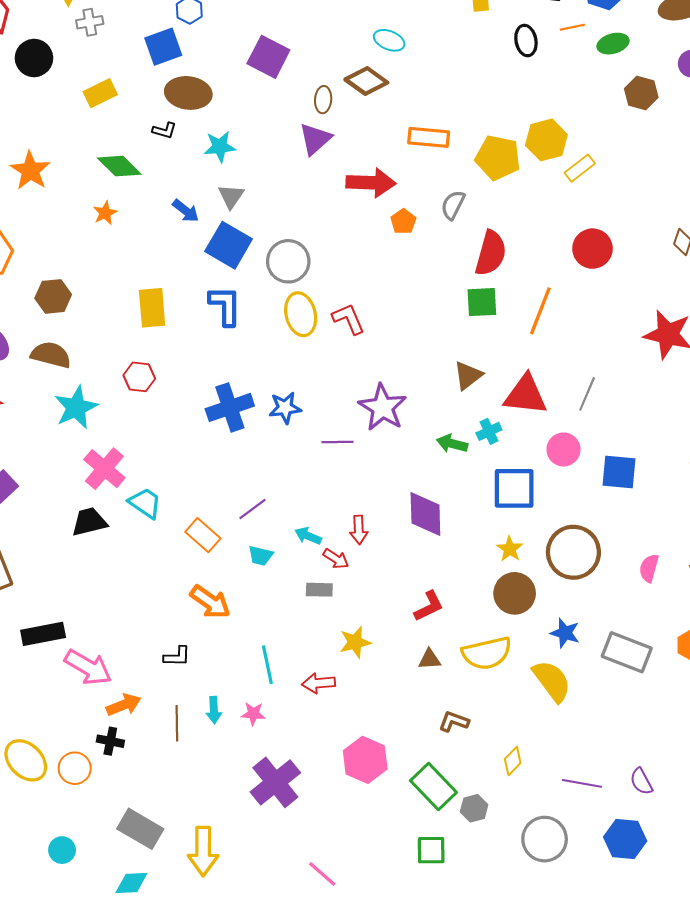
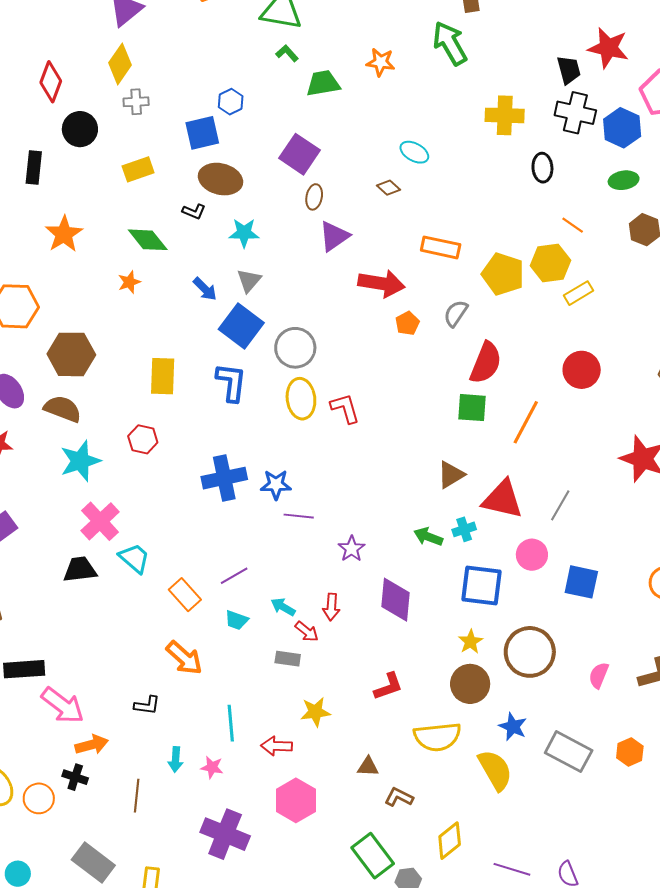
orange line: (572, 27) -> (573, 225), moved, turned 40
brown diamond: (366, 81) -> (389, 188), size x0.6
brown ellipse: (323, 100) -> (314, 197), moved
brown hexagon: (53, 296) -> (71, 354), size x1.4
purple star: (383, 407) -> (352, 549), moved, size x0.6
purple line: (337, 442) -> (299, 516), moved
brown triangle: (430, 659) -> (368, 767), moved
brown line: (177, 723) -> (137, 796), moved
pink hexagon: (365, 760) -> (296, 800), moved
yellow diamond: (513, 761) -> (450, 841), size x1.4
purple cross: (275, 782) -> (225, 834), turned -36

